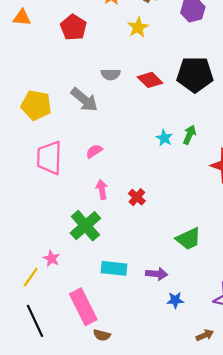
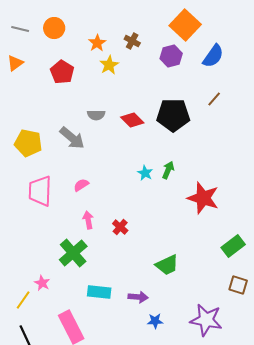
orange triangle: (22, 18) -> (15, 63), turned -42
yellow star: (138, 27) -> (109, 65), moved

